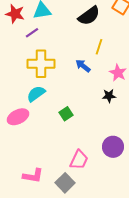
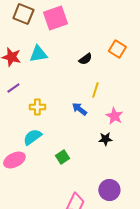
black semicircle: (89, 16) -> (85, 59), size x0.6
purple line: (32, 33) -> (13, 88), moved
yellow cross: (41, 64) -> (37, 107), size x0.6

